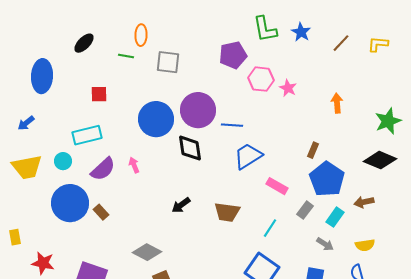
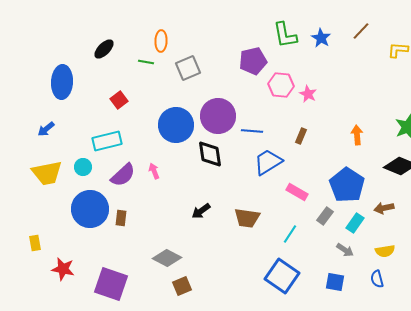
brown line: (341, 43) -> (361, 31), moved
gray square: (168, 62) -> (188, 68), turned -30
red square: (99, 94) -> (119, 100), turned -36
orange arrow: (337, 103) -> (357, 135), moved
brown rectangle: (313, 150) -> (301, 136), moved
brown rectangle: (101, 212) -> (121, 218), turned 49

